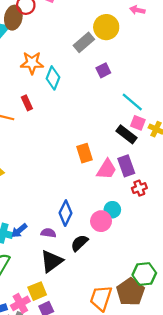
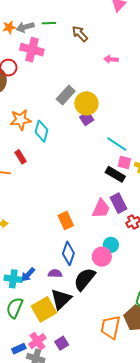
yellow circle: (106, 27) -> (86, 103), moved
orange rectangle: (84, 153) -> (66, 220), moved
black semicircle: (79, 243) -> (85, 279), size x1.4
yellow square: (37, 291) -> (44, 309), moved, size x1.4

